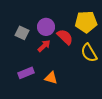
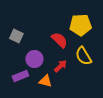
purple circle: (46, 27) -> (34, 59), moved
red arrow: (44, 46) -> (60, 66), moved

